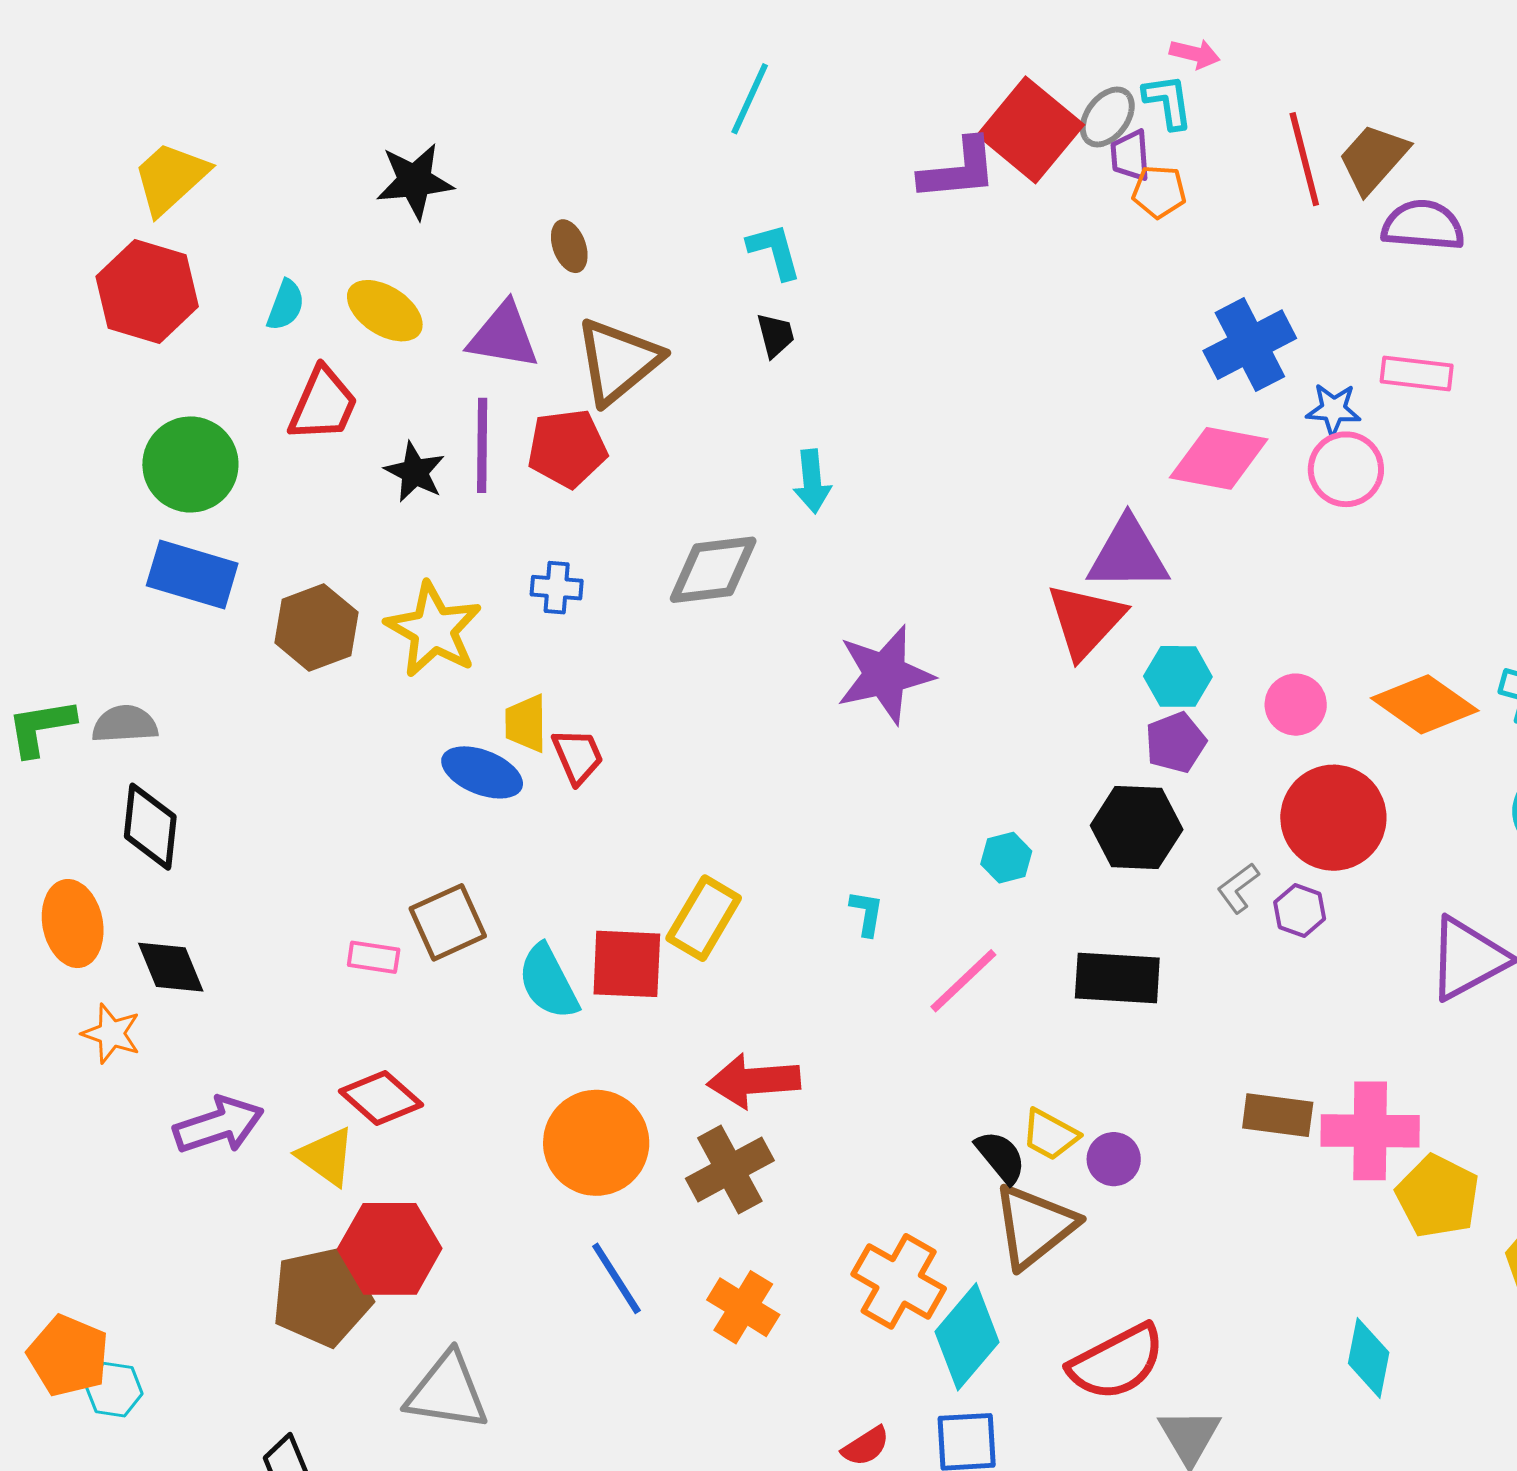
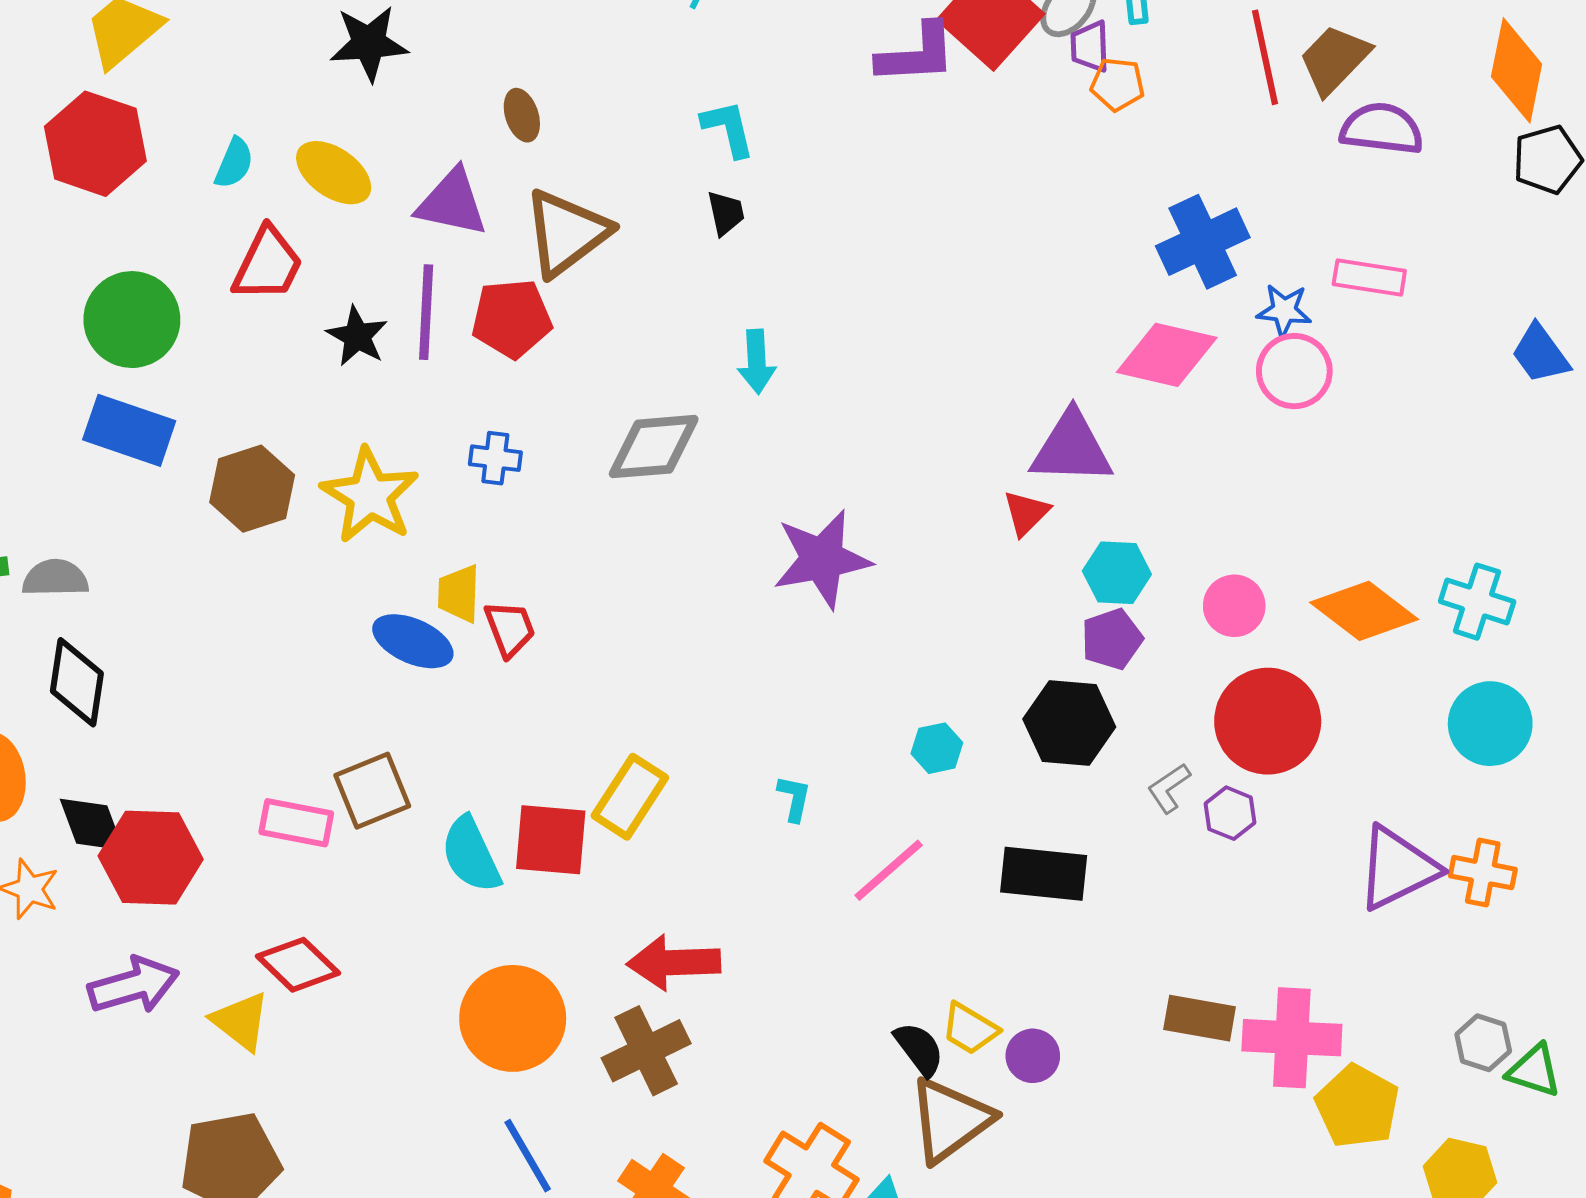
red triangle: (1086, 621) -> (1026, 513), size x0.6
pink rectangle: (374, 957) -> (296, 823), size x1.4
red hexagon: (390, 1249) -> (151, 858), moved

